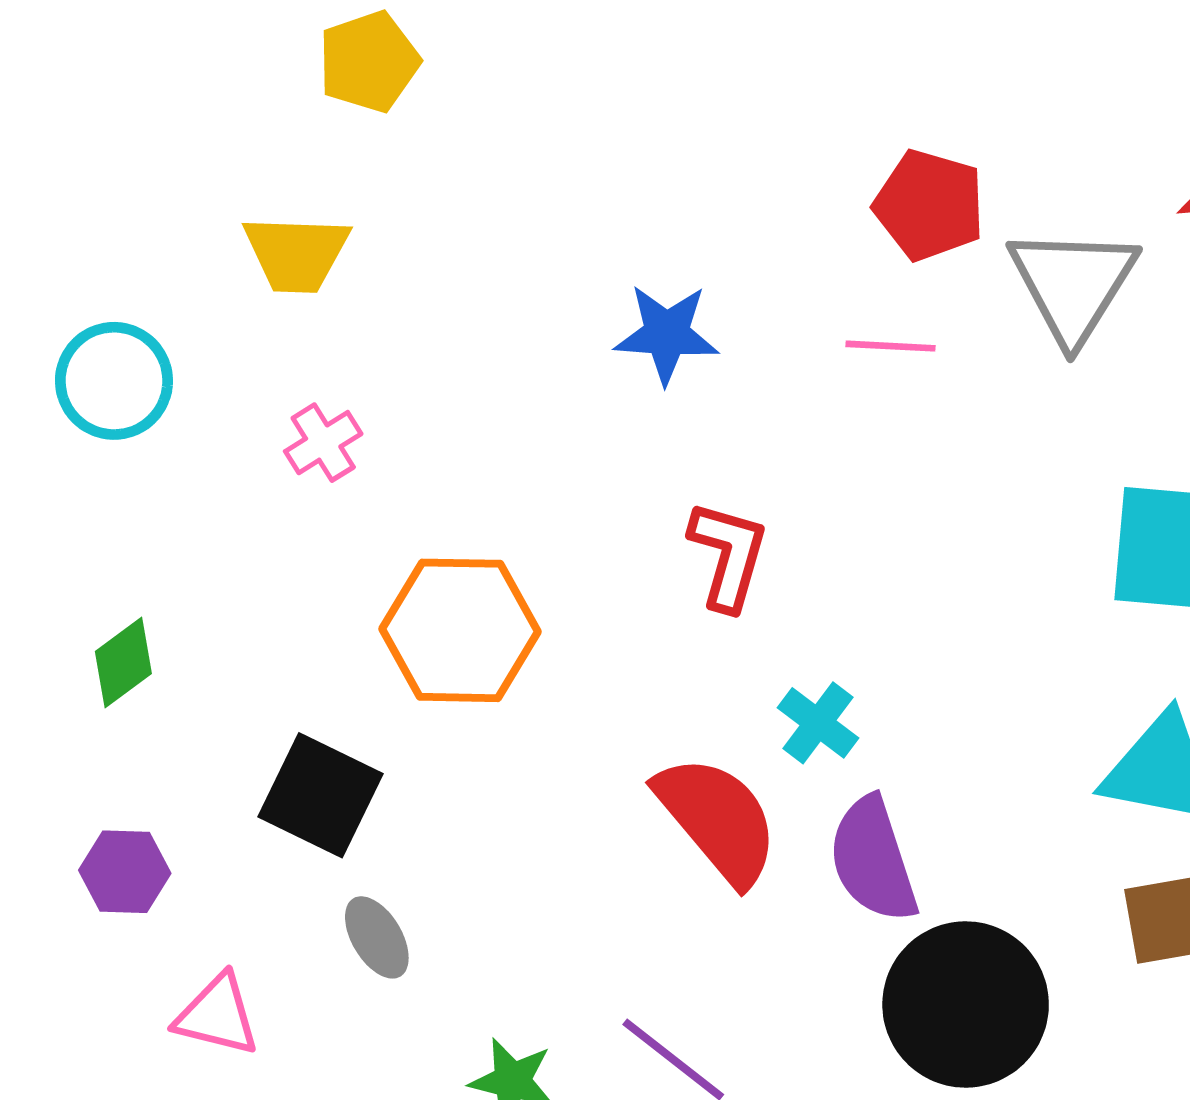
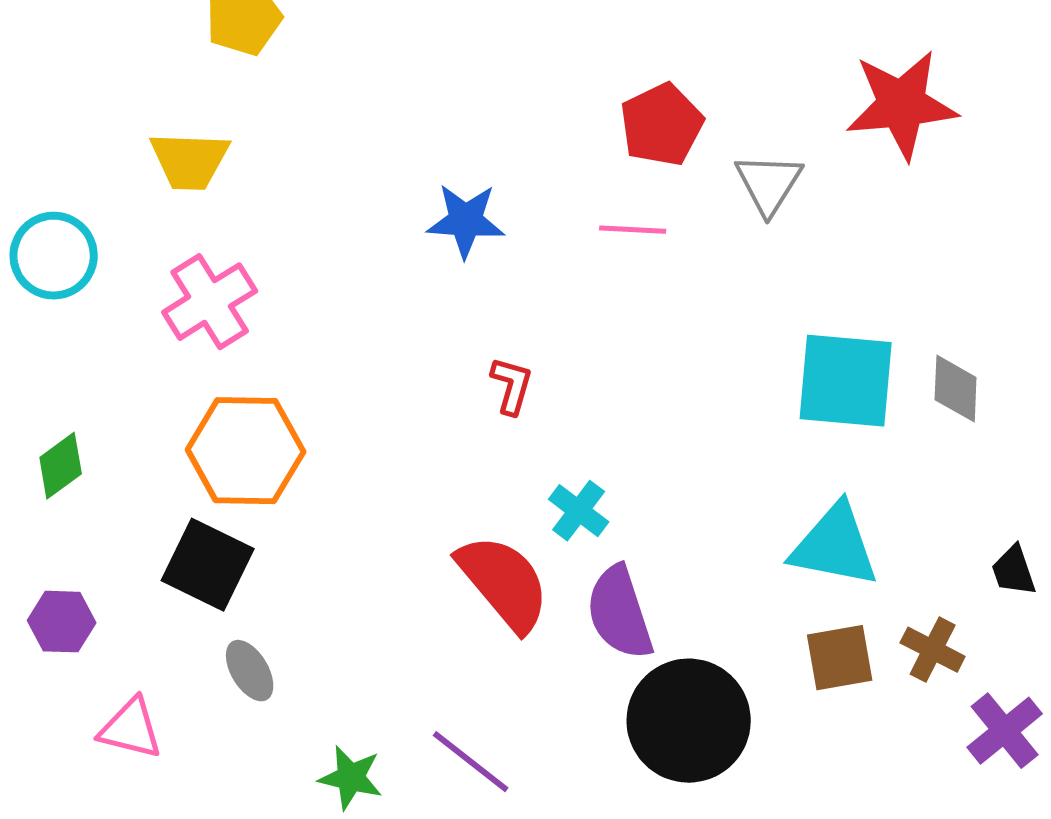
red pentagon: (929, 205) -> (662, 125), turned 30
gray triangle: (1073, 284) -> (769, 184), size x0.7
pink cross: (323, 443) -> (210, 302), size x1.6
red L-shape: (728, 555) -> (512, 386), size x0.7
orange hexagon: (460, 630) -> (246, 451), moved

